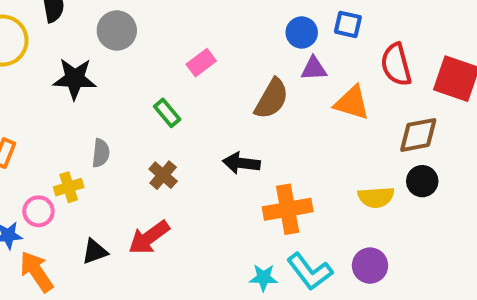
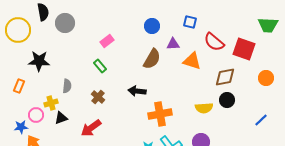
gray circle: (117, 30) -> (65, 23), moved
blue circle: (302, 32) -> (152, 26), moved
pink rectangle: (201, 63) -> (107, 41), moved
red semicircle: (396, 65) -> (214, 42), turned -35
black star: (75, 79) -> (39, 61), moved
black triangle: (95, 251) -> (61, 118), moved

